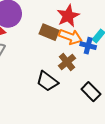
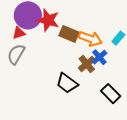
red star: (68, 16) -> (48, 20), moved, turned -30
blue cross: (88, 46) -> (99, 57), moved, turned 35

